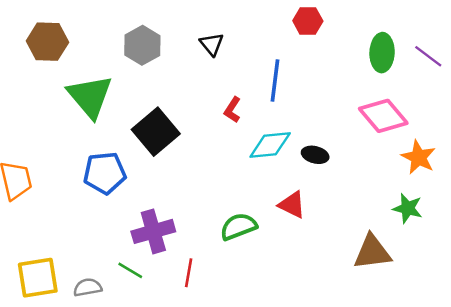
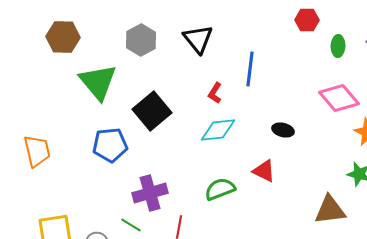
red hexagon: (308, 21) -> (307, 20), moved
black triangle: (212, 44) -> (198, 39), size x1.5
green ellipse: (382, 53) -> (338, 46), size x0.7
cyan diamond: (270, 145) -> (218, 130), moved

